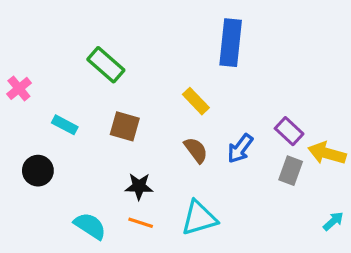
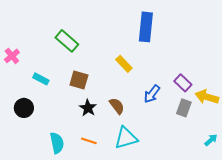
brown semicircle: (196, 150) -> (117, 106), moved
black star: (139, 186) -> (88, 108), moved, turned 30
cyan semicircle: (90, 226) -> (57, 143), turned 45

